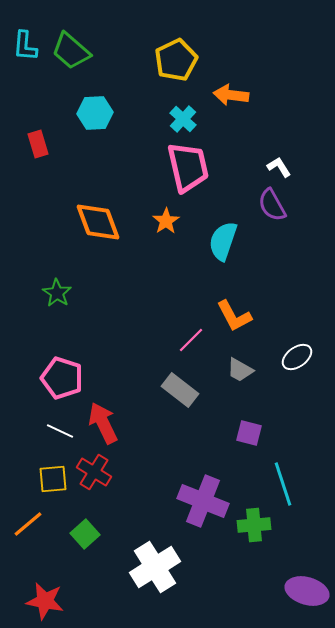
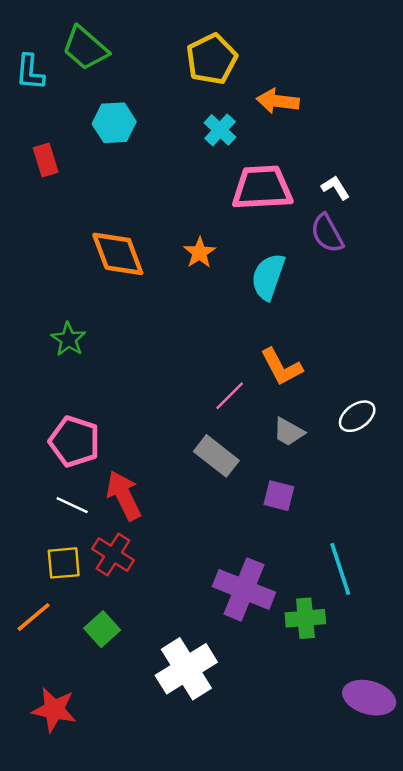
cyan L-shape: (25, 46) -> (30, 72), moved
pink trapezoid: (188, 167) -> (262, 188), moved, turned -80
purple square: (249, 433) -> (279, 496), moved

